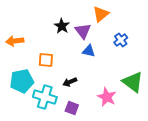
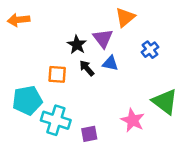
black star: (62, 26) -> (77, 45), moved
orange arrow: (15, 41) -> (19, 20), moved
black arrow: (70, 82) -> (87, 68), moved, turned 72
purple square: (72, 108) -> (89, 134), turned -32

